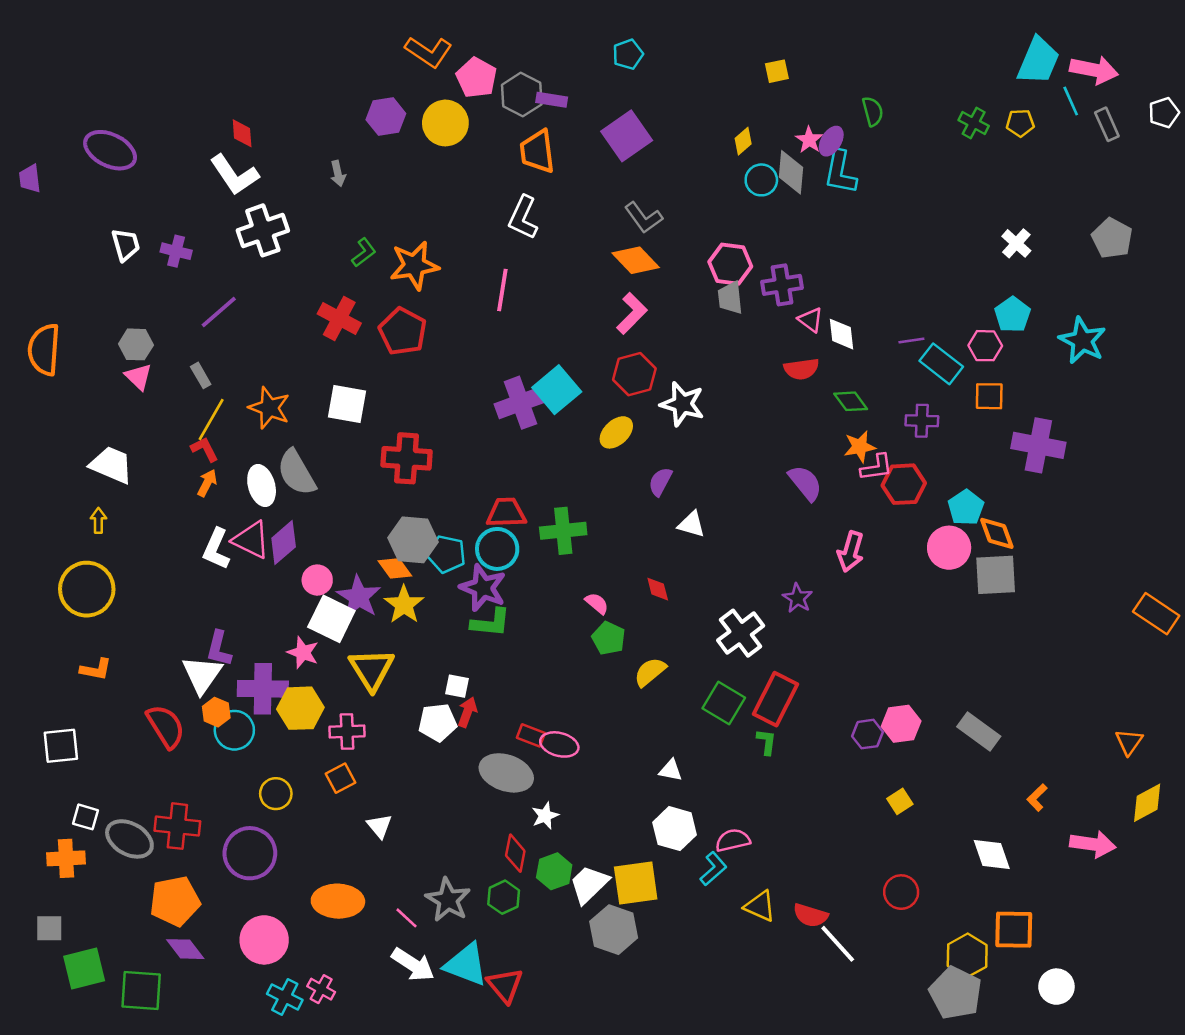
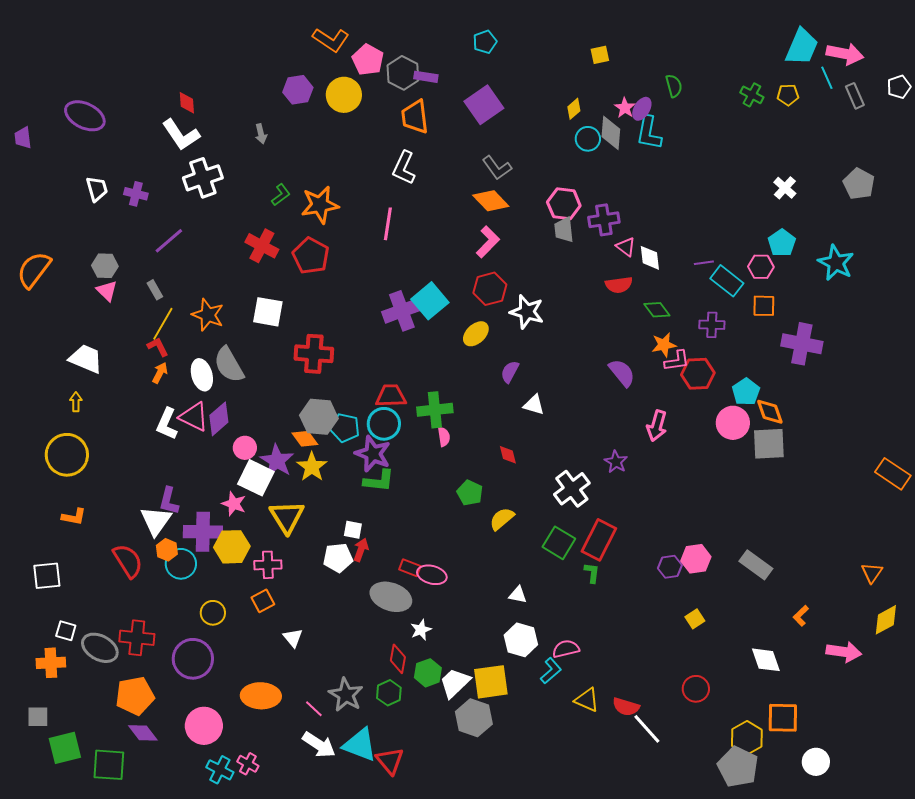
orange semicircle: (44, 350) -> (34, 270), turned 33
pink semicircle: (597, 603) -> (444, 437), moved, turned 42

